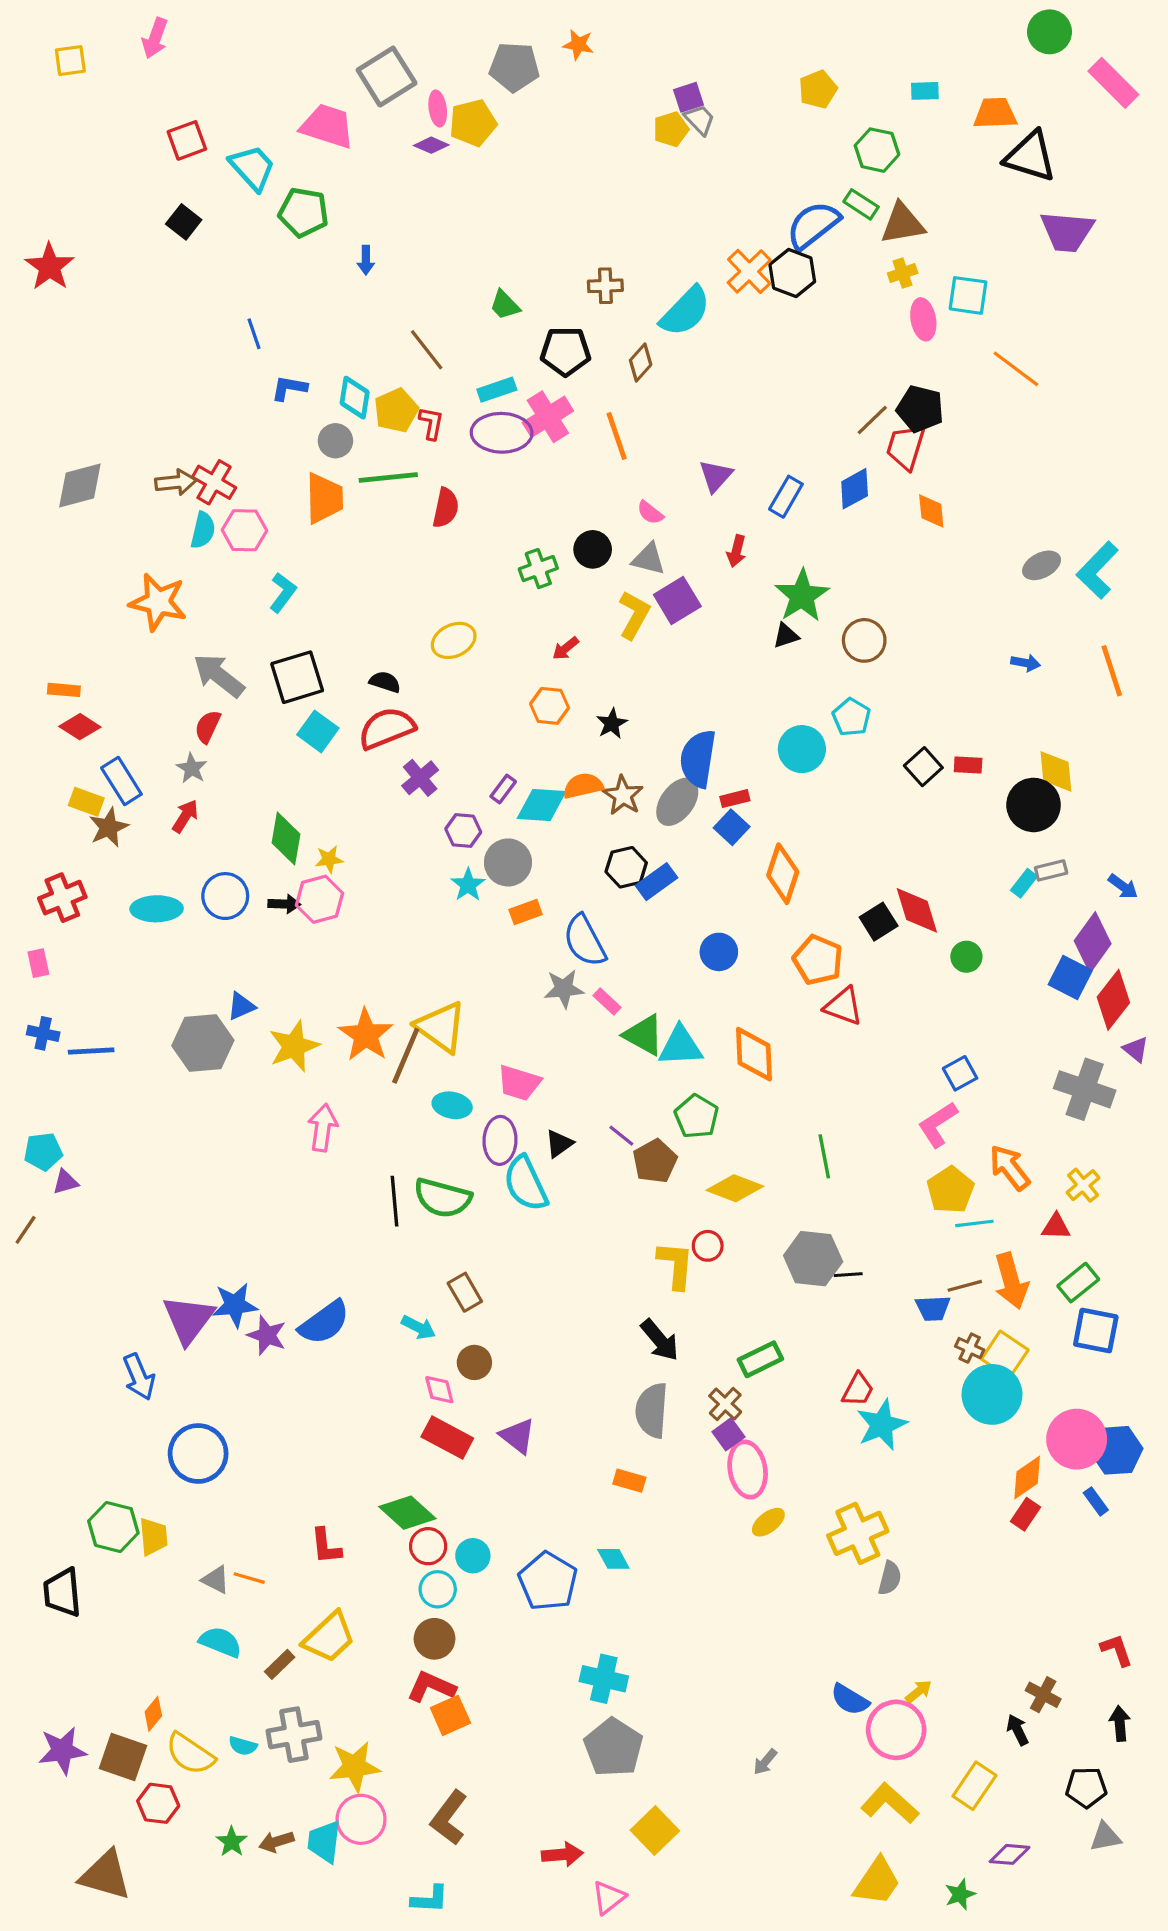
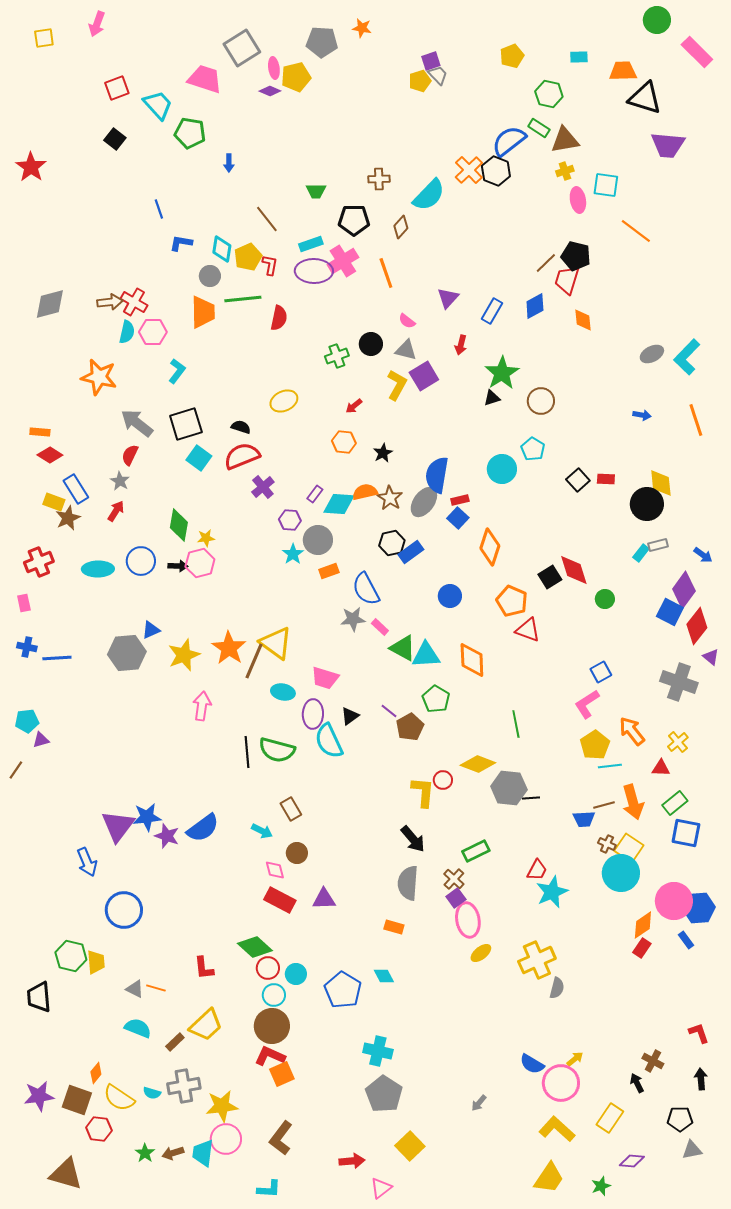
green trapezoid: (505, 305) -> (316, 191), turned -45
yellow diamond: (735, 1188) -> (478, 764), moved
purple triangle: (518, 1436) -> (324, 899), turned -40
brown circle: (434, 1639) -> (272, 1026), size x1.4

